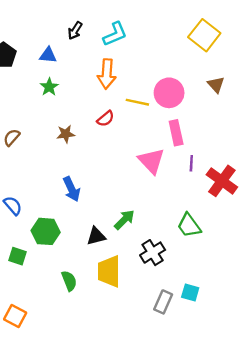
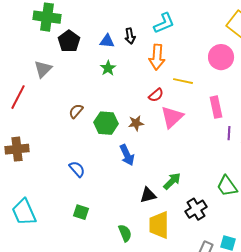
black arrow: (75, 31) -> (130, 36), moved, turned -42
pink circle: (169, 93) -> (221, 57), moved
brown star: (66, 134) -> (136, 123), moved
pink triangle: (151, 161) -> (172, 117), moved, turned 30
green hexagon: (46, 231) -> (106, 123), moved

